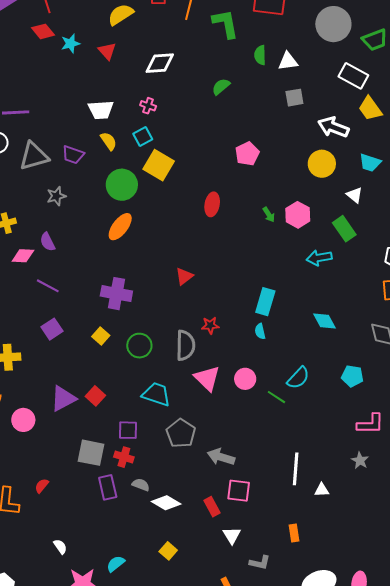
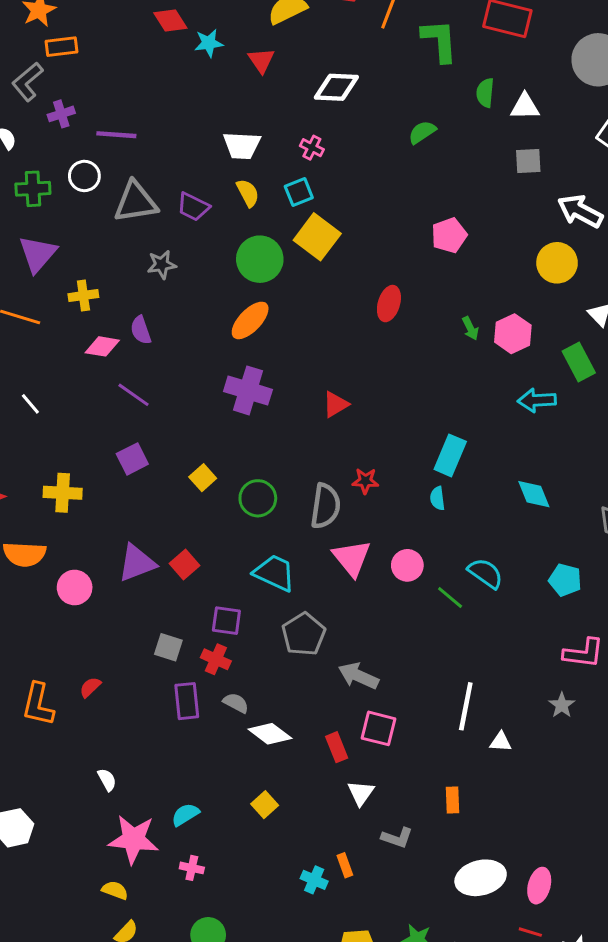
purple cross: (116, 294) -> (248, 390), moved
cyan semicircle: (298, 378) -> (485, 573), turned -105
gray square: (91, 453) -> (168, 647), size x0.7

